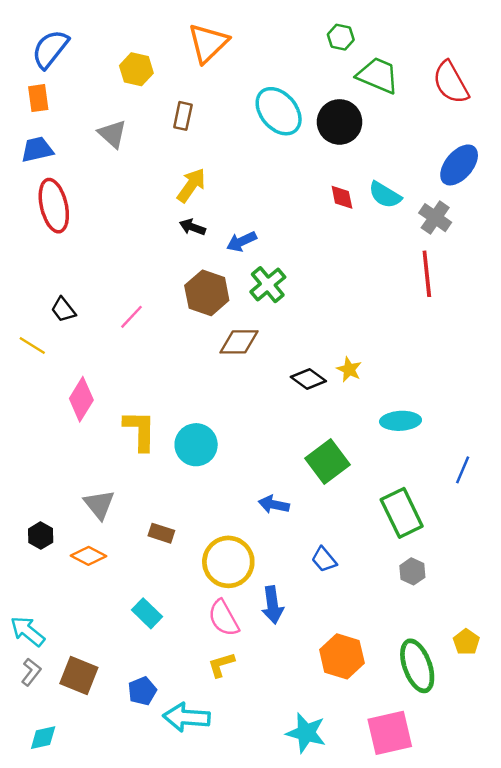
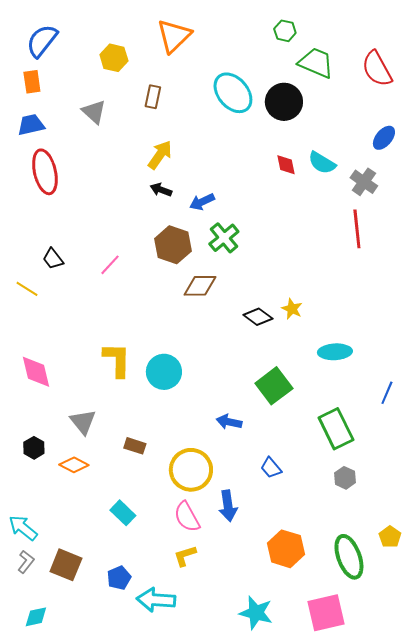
blue ellipse: (459, 165) -> (384, 138), size x0.7
pink diamond: (81, 399) -> (36, 372), moved, turned -45

